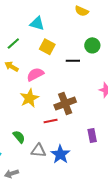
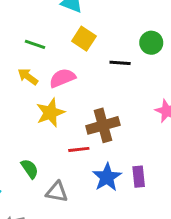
green line: (13, 44) -> (35, 44), moved, turned 56
yellow arrow: (12, 67) -> (28, 77), moved
blue star: (60, 154) -> (107, 177), moved

